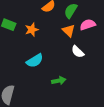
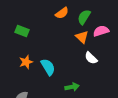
orange star: (32, 30) -> (26, 62), moved
cyan semicircle: (35, 61) -> (48, 67), turned -90

